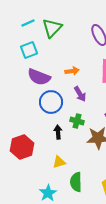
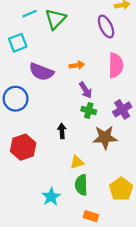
cyan square: (29, 50) -> (18, 43), moved
blue circle: (51, 102) -> (16, 99), moved
green cross: (77, 121) -> (89, 111), moved
yellow triangle: (59, 162) -> (77, 162), moved

